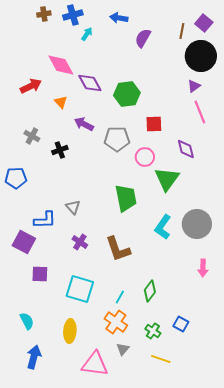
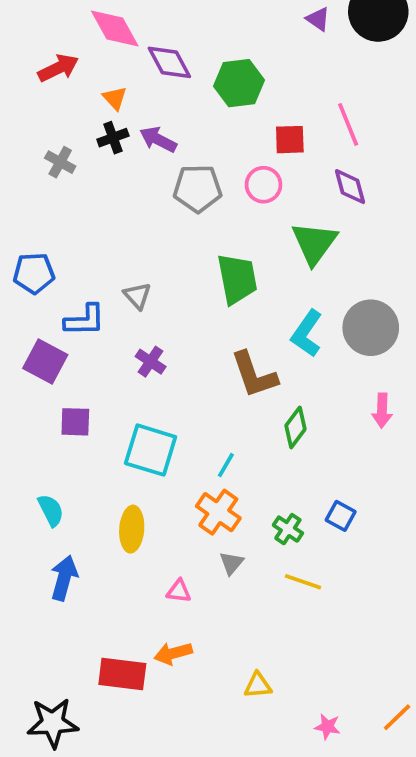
purple triangle: (194, 86) -> (318, 19), moved, turned -48
pink line: (200, 112) -> (348, 124), moved
gray pentagon: (117, 139) -> (198, 188), moved
black cross: (60, 150) -> (113, 138), moved
pink circle: (145, 157) -> (263, 185), moved
blue pentagon: (16, 178) -> (34, 273), moved
brown L-shape: (118, 249) -> (254, 375), moved
green diamond: (150, 291) -> (295, 427), moved
pink triangle: (95, 364) -> (179, 591), size x0.5

